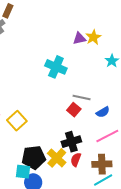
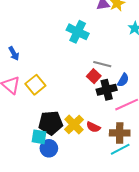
blue semicircle: (103, 112) -> (123, 80), turned -32
black cross: (71, 142) -> (107, 90), moved
red semicircle: (76, 160) -> (93, 127), turned -88

